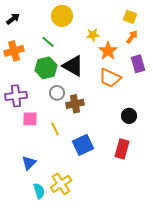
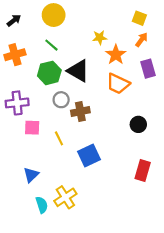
yellow circle: (62, 16) -> (54, 15), moved
red rectangle: (122, 149) -> (143, 171), moved

